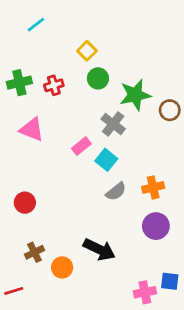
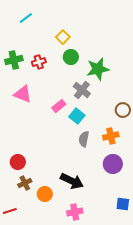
brown circle: (170, 110) -> (123, 110), moved
gray semicircle: (116, 192) -> (84, 139), turned 140
red circle: (25, 203) -> (18, 162), moved
pink cross: (145, 292) -> (75, 212), moved

